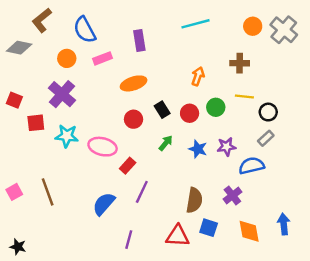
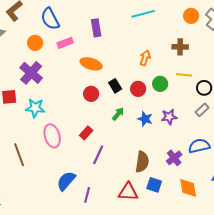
orange ellipse: (134, 83) -> (91, 64), turned 35
pink ellipse: (103, 147) -> (52, 136), moved, turned 60
blue semicircle: (252, 166) -> (199, 146), moved
blue semicircle: (104, 204) -> (66, 181), moved

